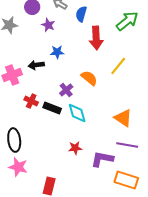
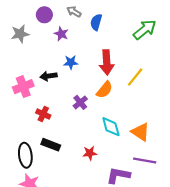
red arrow: (96, 38) -> (107, 62), moved
orange semicircle: (89, 78) -> (105, 90), turned 90
black rectangle: (52, 108) -> (51, 145), moved
cyan diamond: (77, 113) -> (111, 127), moved
red star: (75, 148) -> (90, 153), moved

